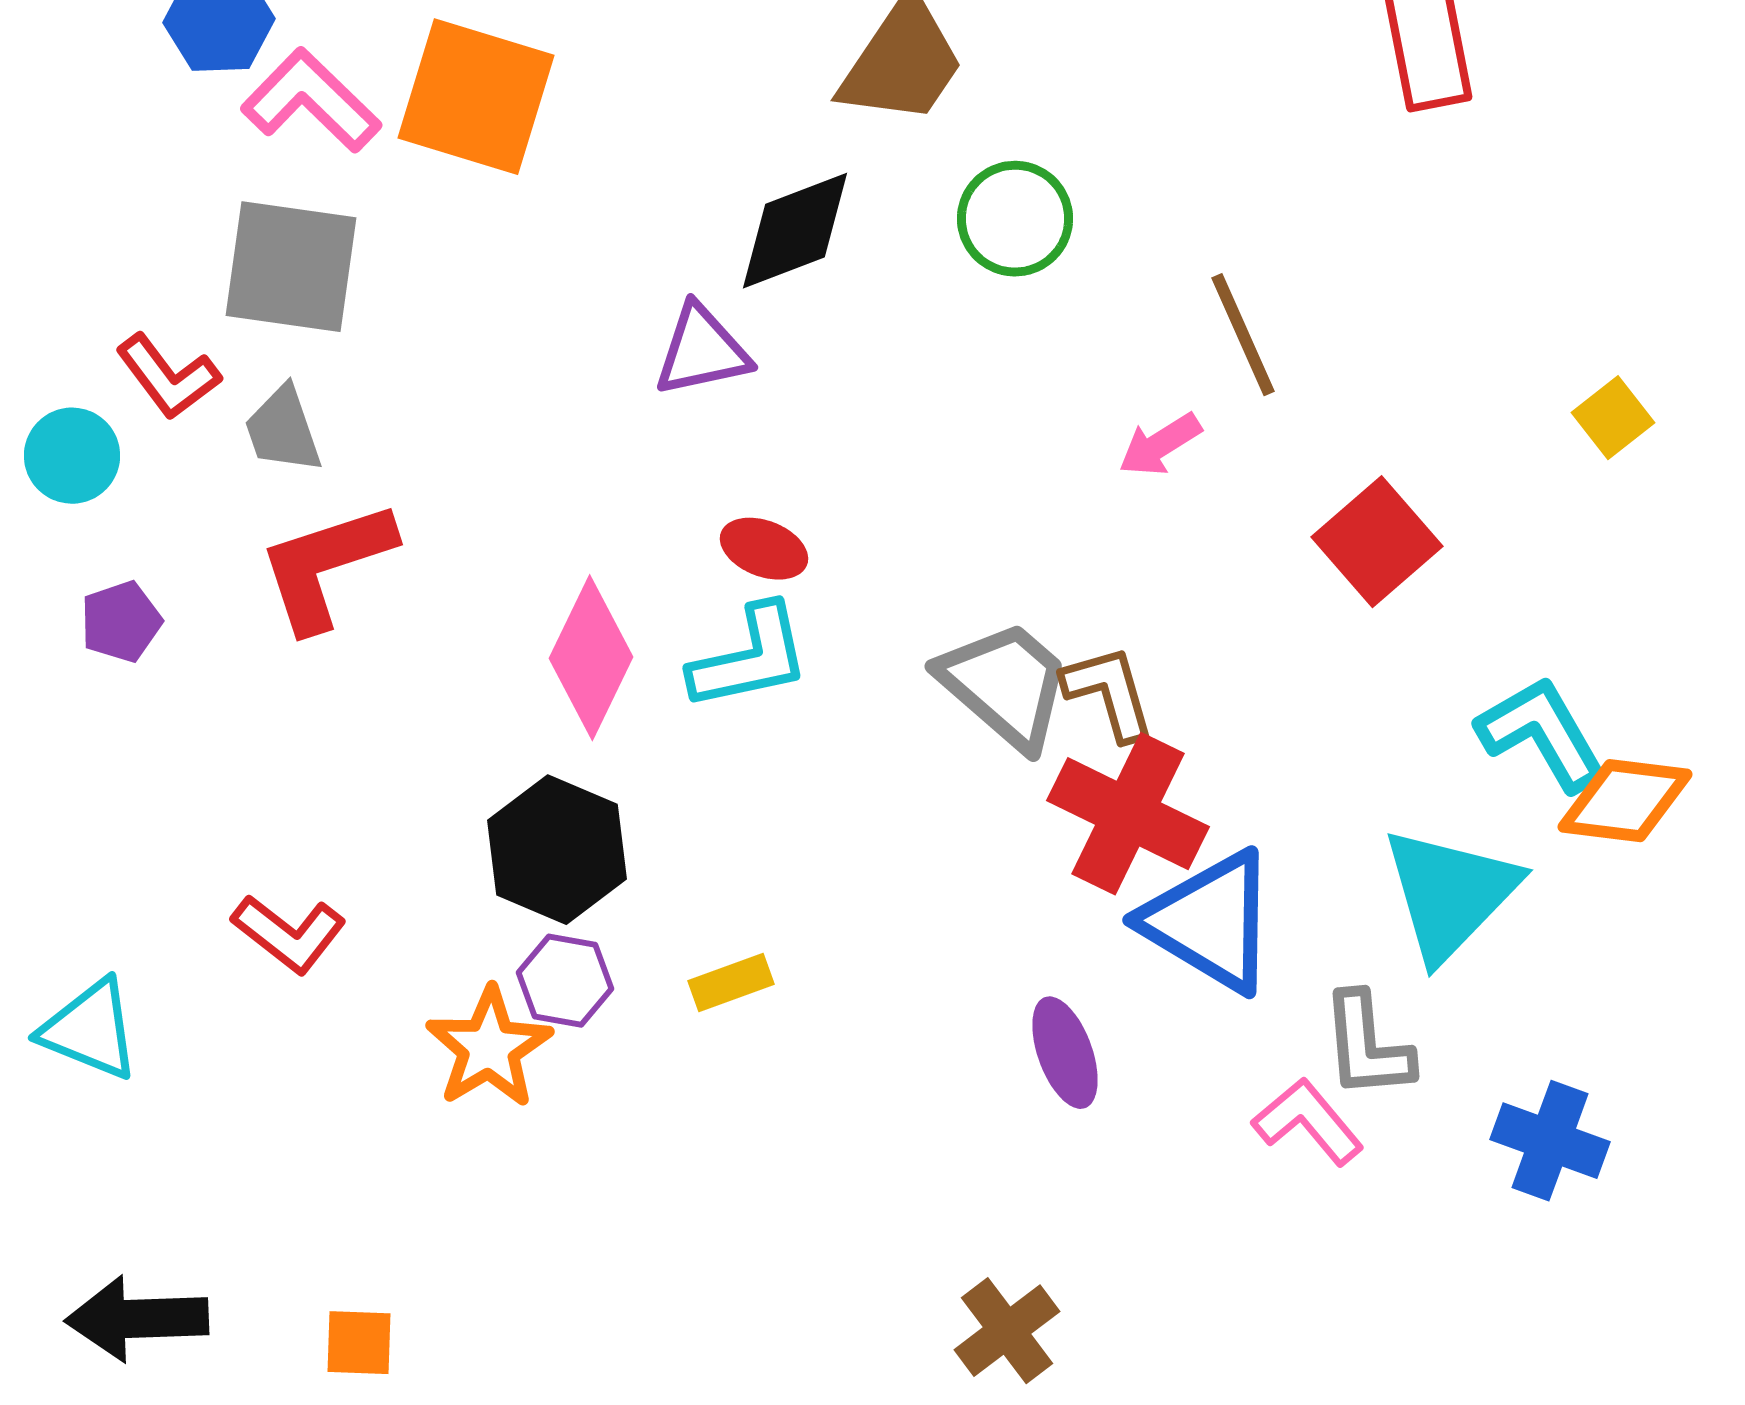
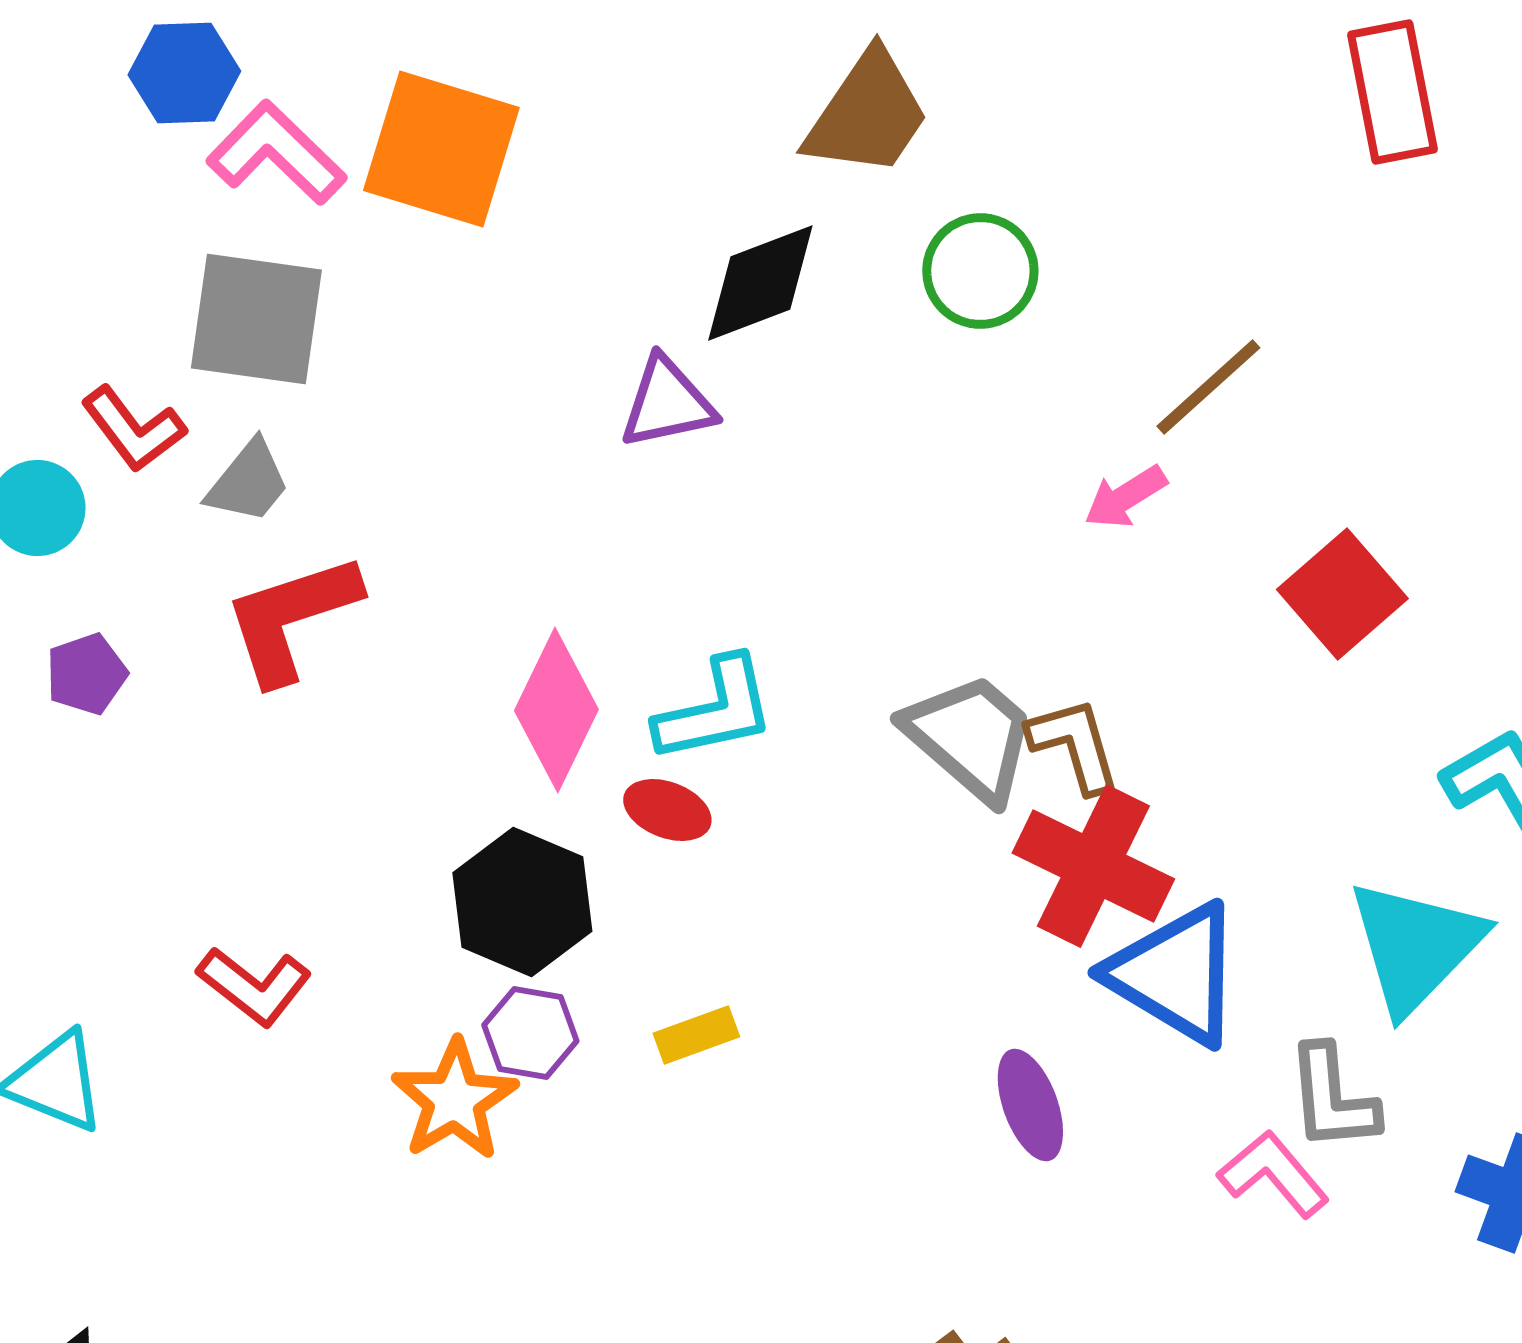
brown line: (1243, 335) -> (1208, 387), turned 72
gray trapezoid: (283, 430) -> (248, 482), turned -122
red ellipse: (764, 549) -> (667, 810), moved

